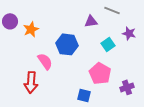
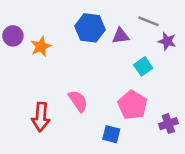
purple star: (129, 33) -> (167, 41), moved
blue hexagon: (67, 44) -> (90, 28), moved
pink semicircle: (45, 61) -> (78, 101), moved

